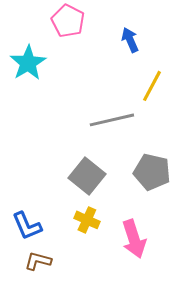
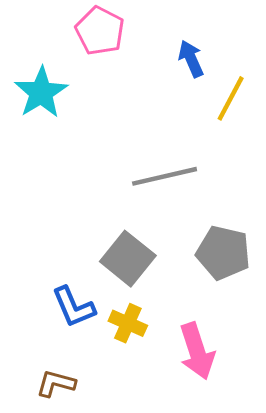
yellow line: (152, 86) -> (231, 98), moved
blue L-shape: (27, 226) -> (73, 307), moved

